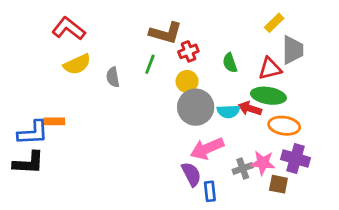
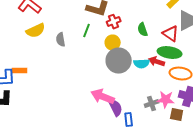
red triangle: (270, 69) -> (171, 34), turned 48
pink arrow: (207, 149) -> (103, 97), moved, turned 45

